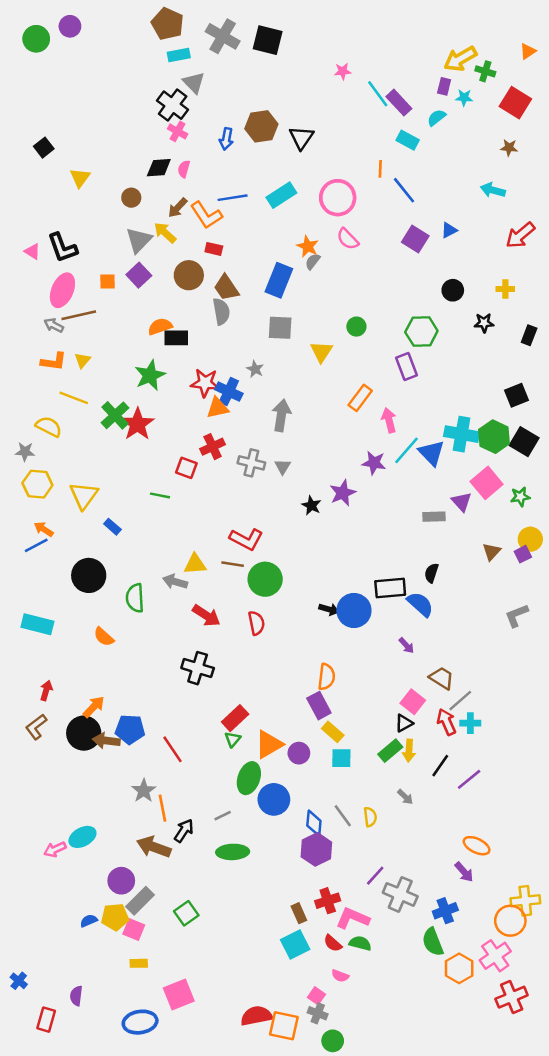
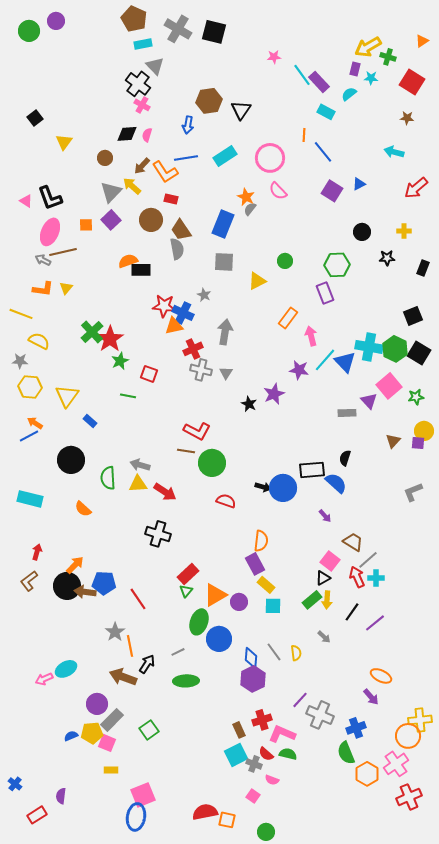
blue arrow: (226, 139) -> (188, 125), moved
yellow triangle: (321, 352) -> (257, 281), turned 30
green star: (150, 375) -> (120, 361), moved, size x0.7
yellow line: (74, 398) -> (21, 314), moved
red cross: (213, 447) -> (193, 349), moved
purple square: (523, 554) -> (418, 443), turned 32
yellow triangle: (195, 564) -> (138, 484), moved
red semicircle: (256, 623) -> (226, 501), moved, turned -60
gray cross: (318, 1013) -> (254, 764), moved
red rectangle: (46, 1020) -> (37, 815), turned 42
blue ellipse: (140, 1022) -> (136, 817), moved, turned -72
orange square: (284, 1026) -> (227, 820), size x0.7

